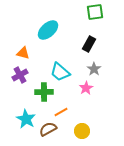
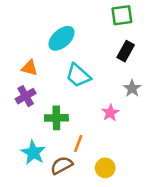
black rectangle: (89, 44) -> (126, 51), moved
gray star: (94, 69) -> (132, 88), moved
cyan trapezoid: (60, 72) -> (78, 76), moved
orange line: (61, 112) -> (78, 144), turned -40

